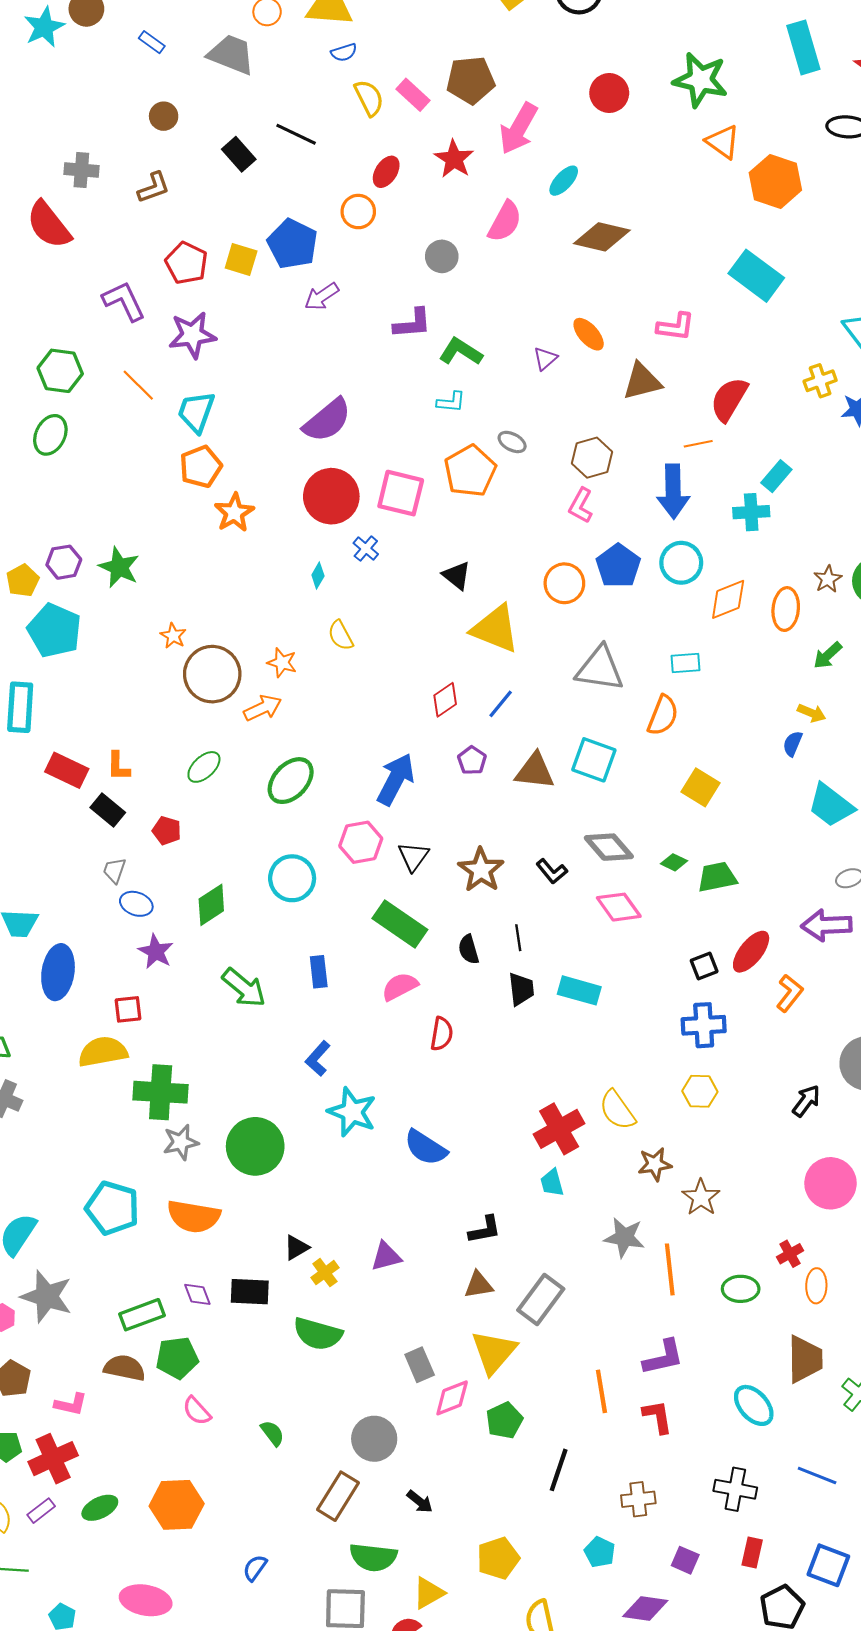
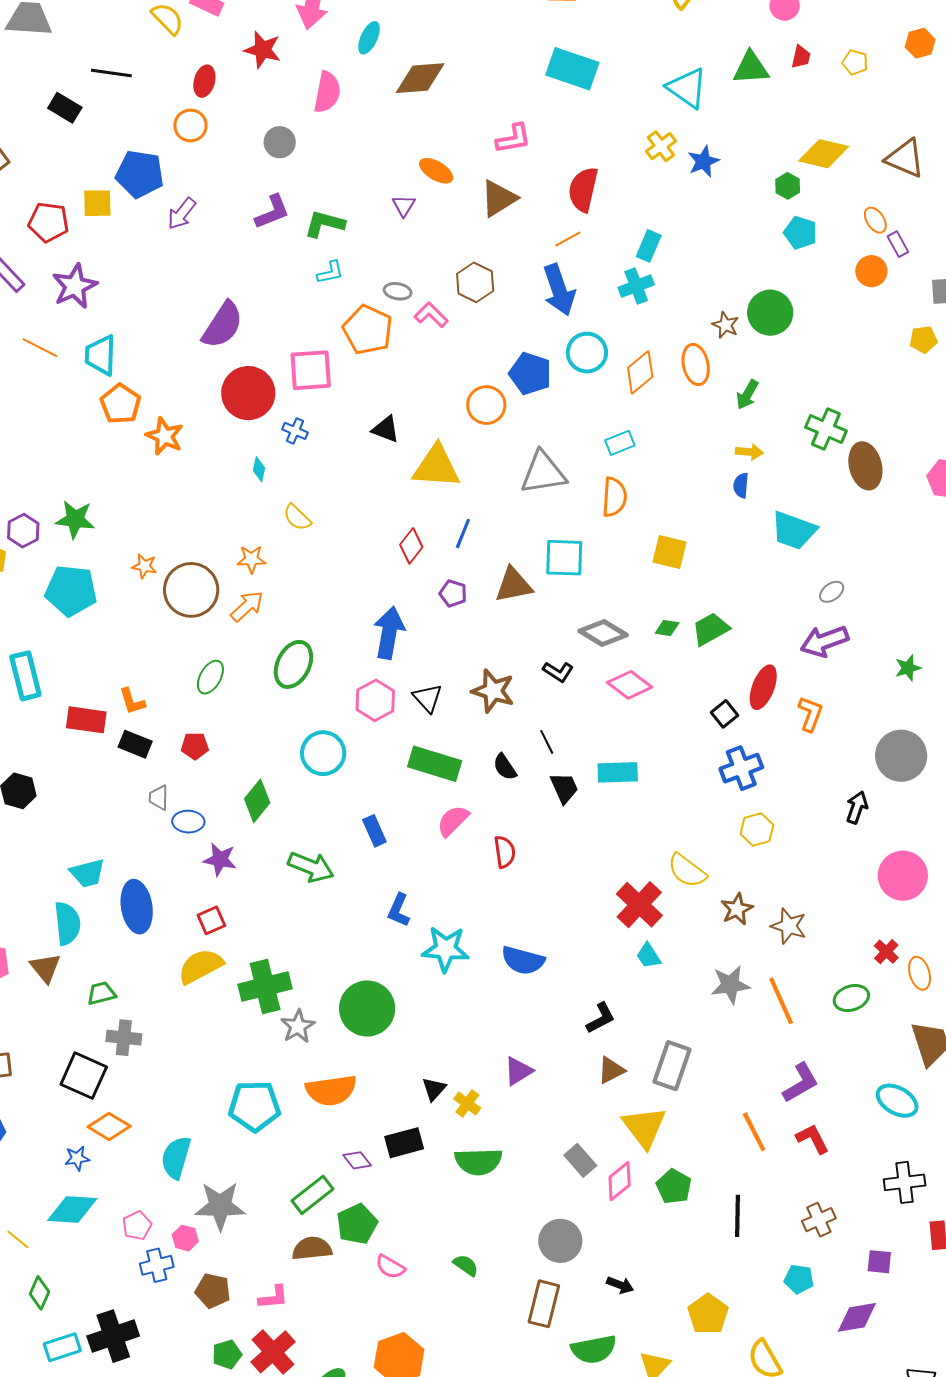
pink L-shape: (581, 506) -> (431, 315), moved, turned 124
cyan pentagon: (54, 630) -> (71, 591), moved

